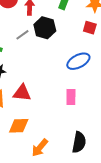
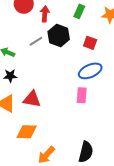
red square: (90, 28) -> (90, 43), moved
pink rectangle: (71, 97) -> (82, 95), moved

